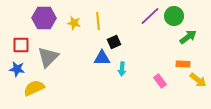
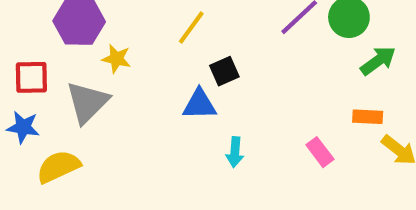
yellow line: (98, 21) -> (191, 28), turned 42
yellow star: (74, 23) -> (116, 59), moved
cyan arrow: (122, 69) -> (235, 152), moved

